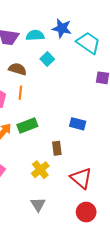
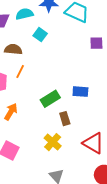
orange line: (20, 93) -> (20, 72), turned 32
green rectangle: (27, 125) -> (50, 99), moved

